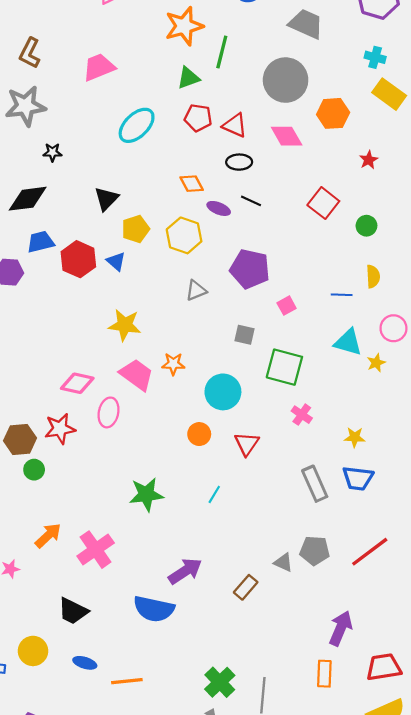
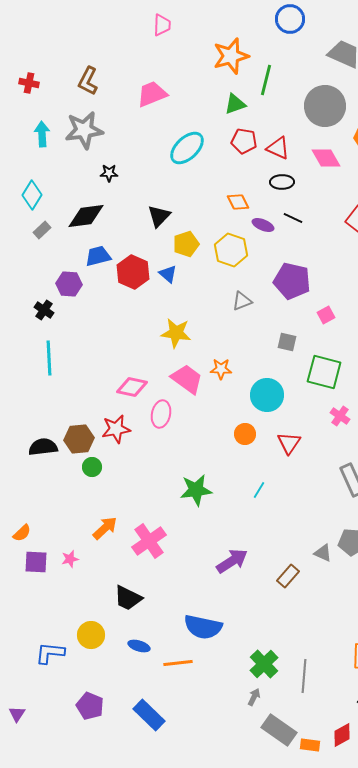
blue semicircle: (154, 609) -> (203, 627), moved

